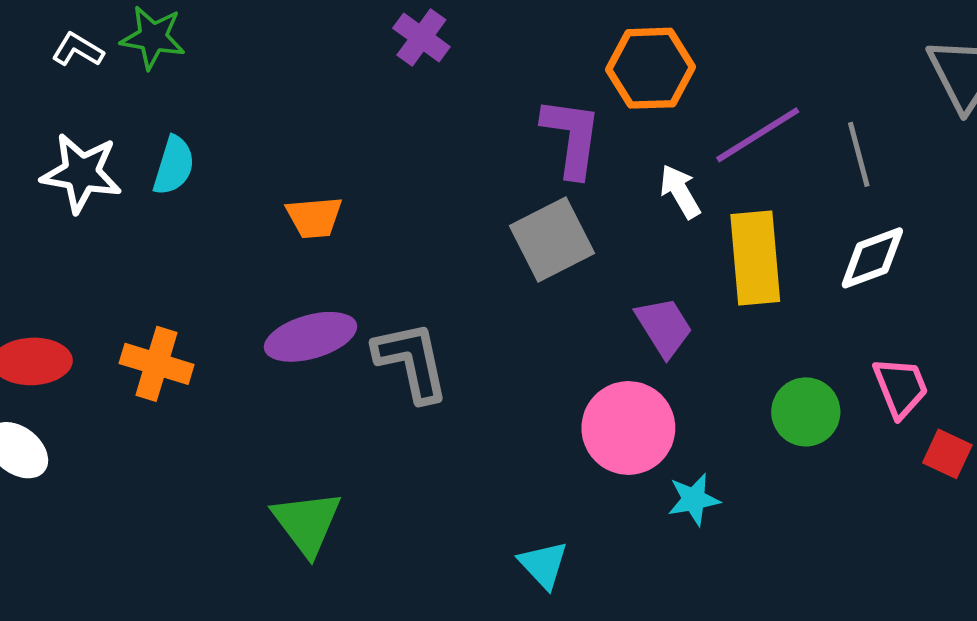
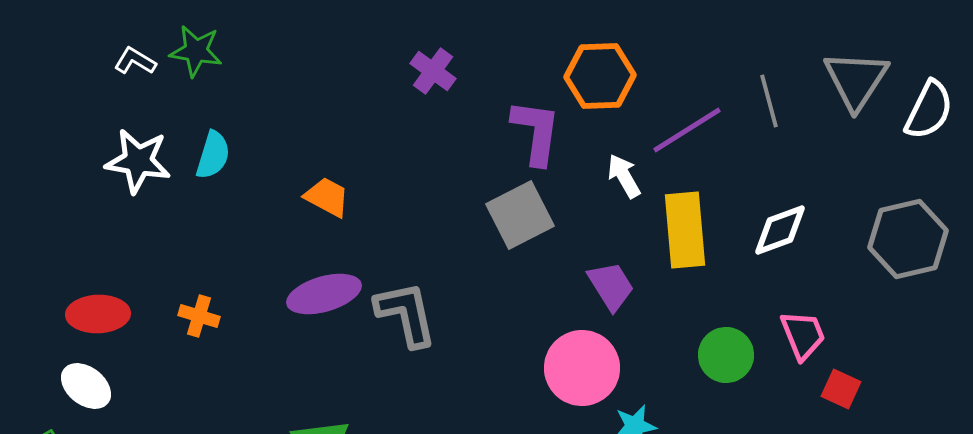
purple cross: (421, 37) -> (433, 71), moved
gray line: (859, 154) -> (769, 101), moved
orange trapezoid: (314, 217) -> (327, 197), turned -147
orange cross: (157, 364) -> (199, 316), size x0.7

